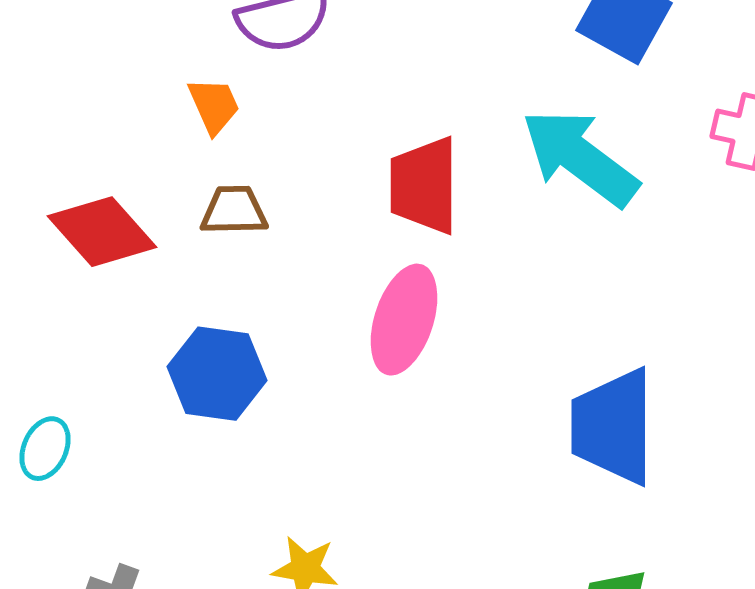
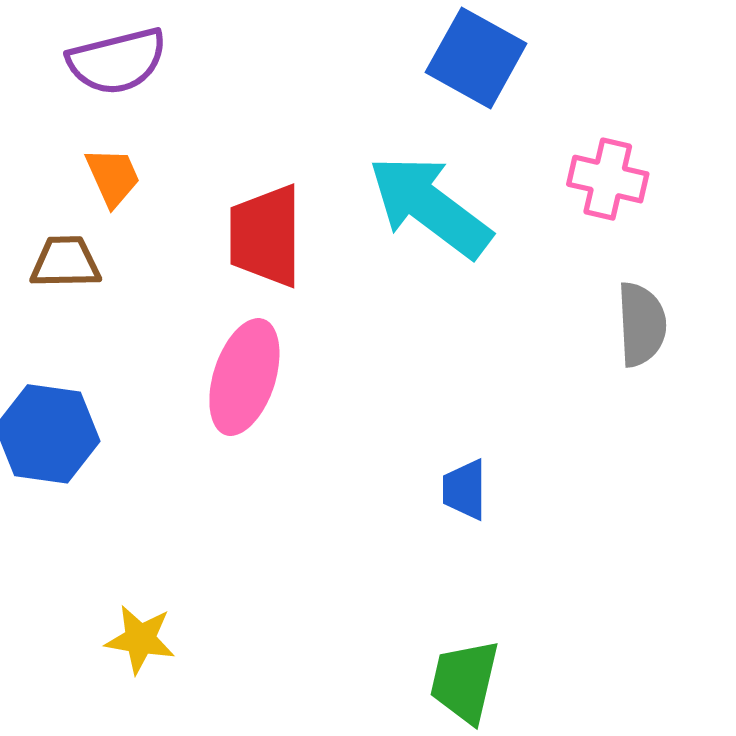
orange trapezoid: (214, 106) -> (113, 177), moved
blue trapezoid: (613, 427) -> (465, 490), size x0.5

